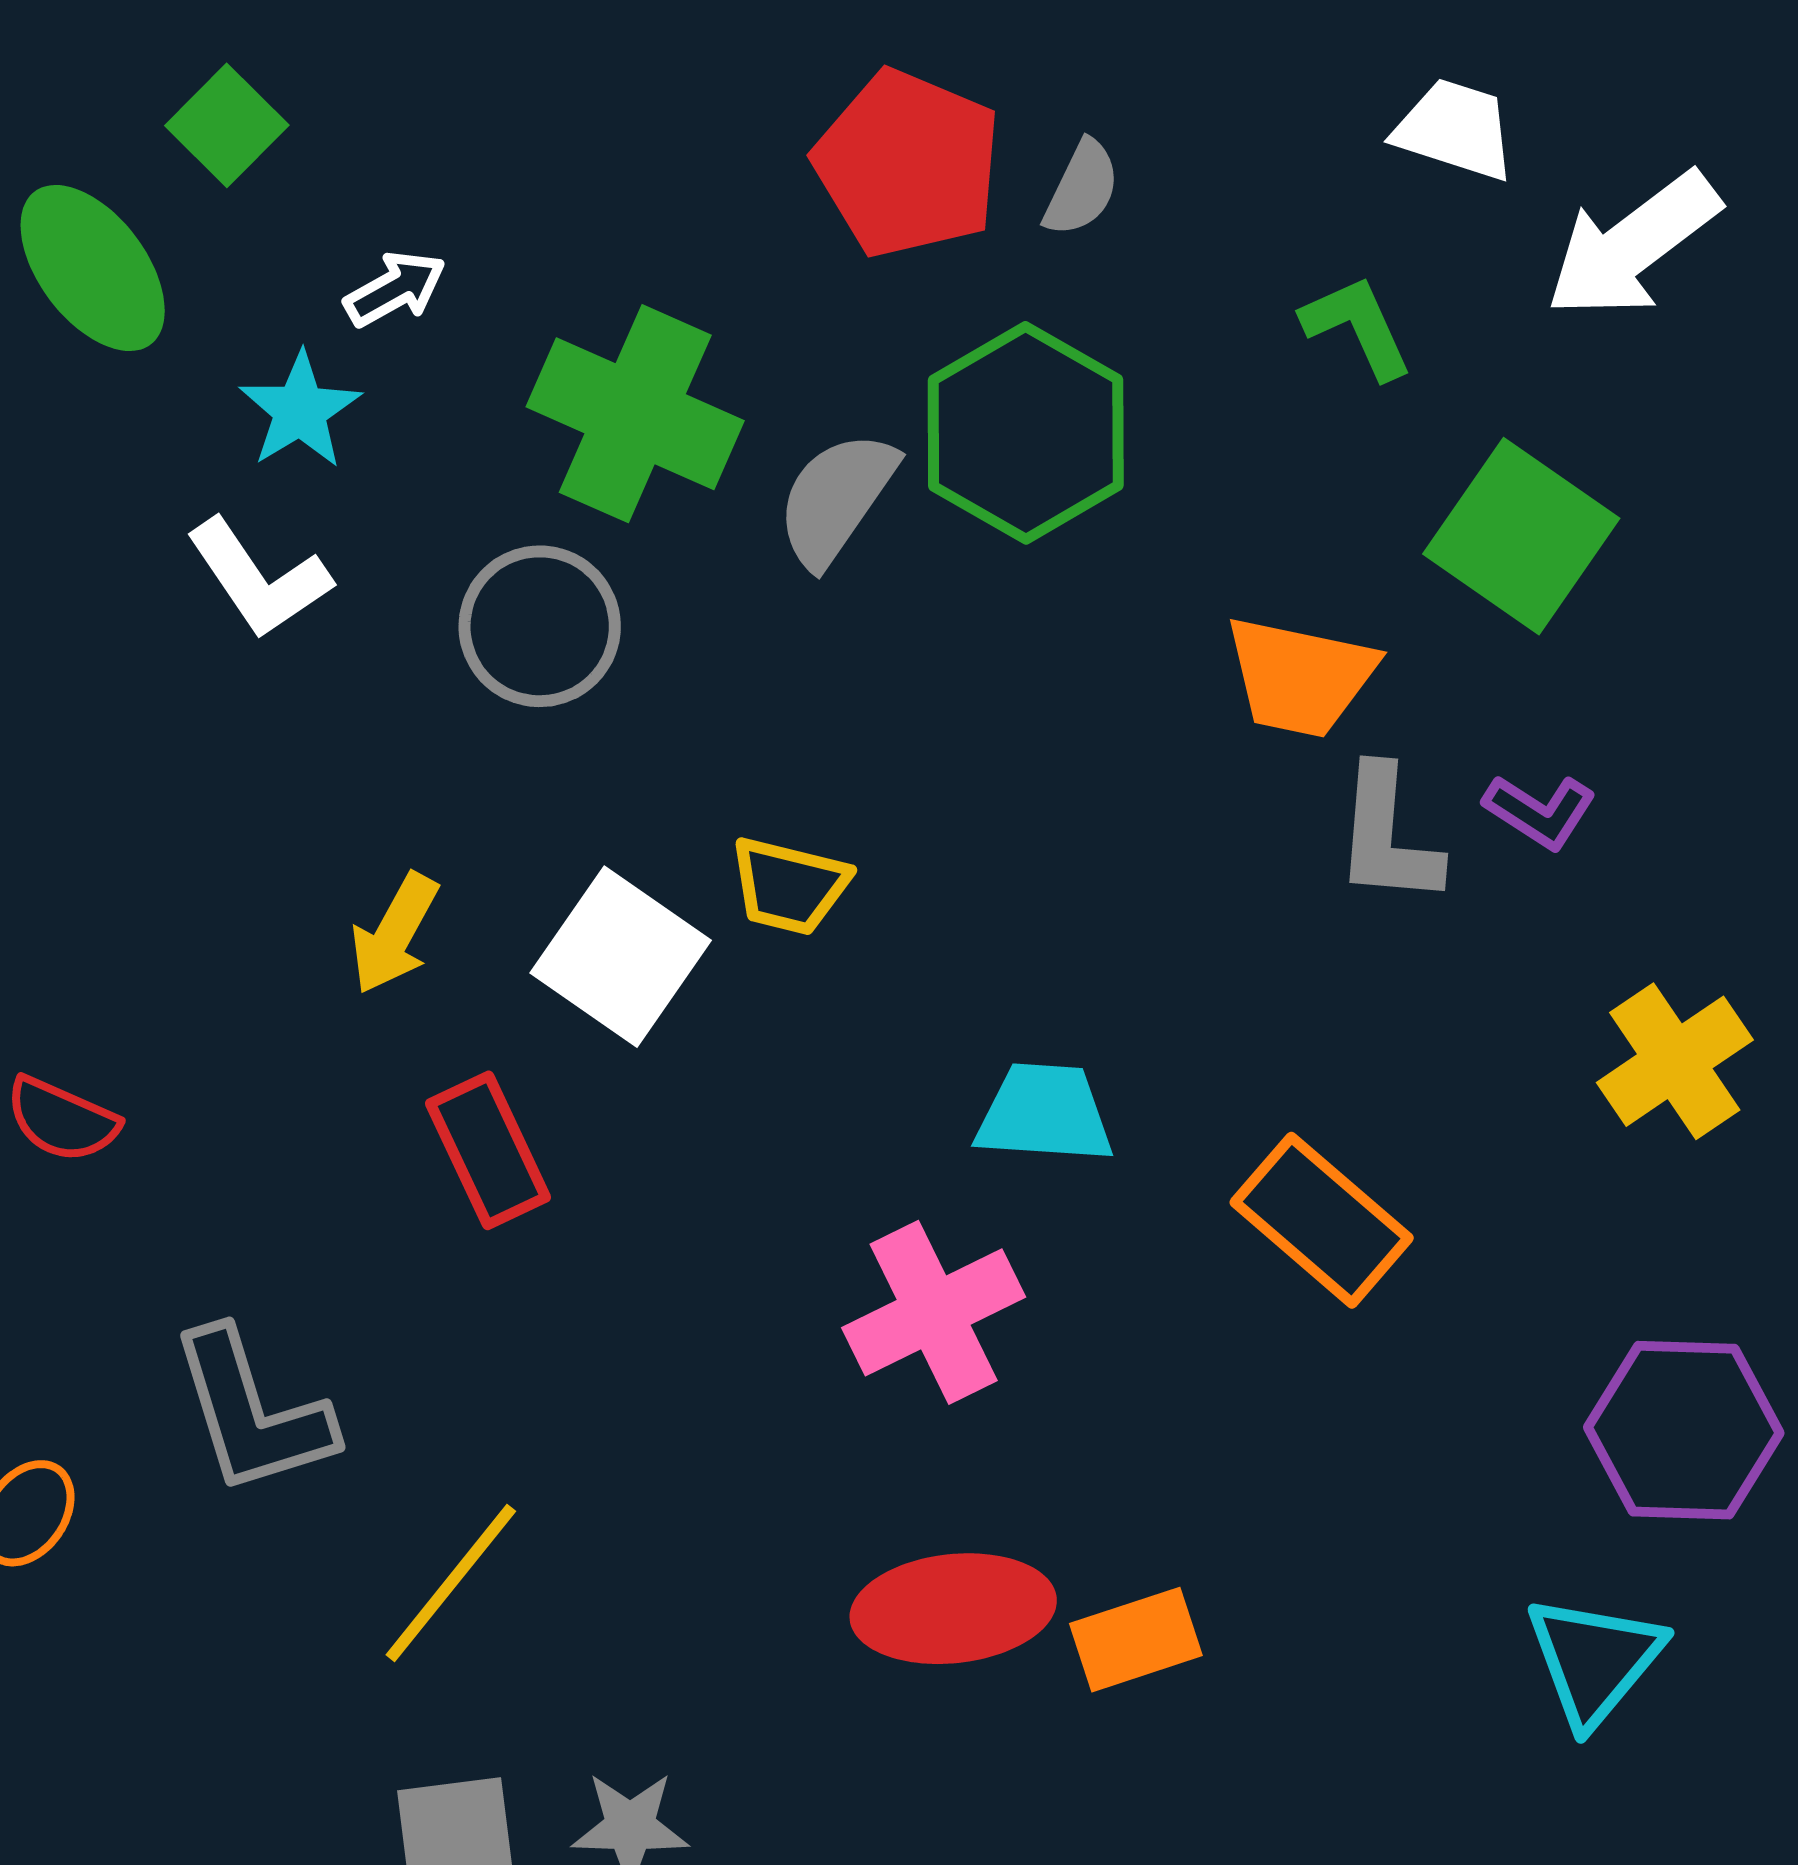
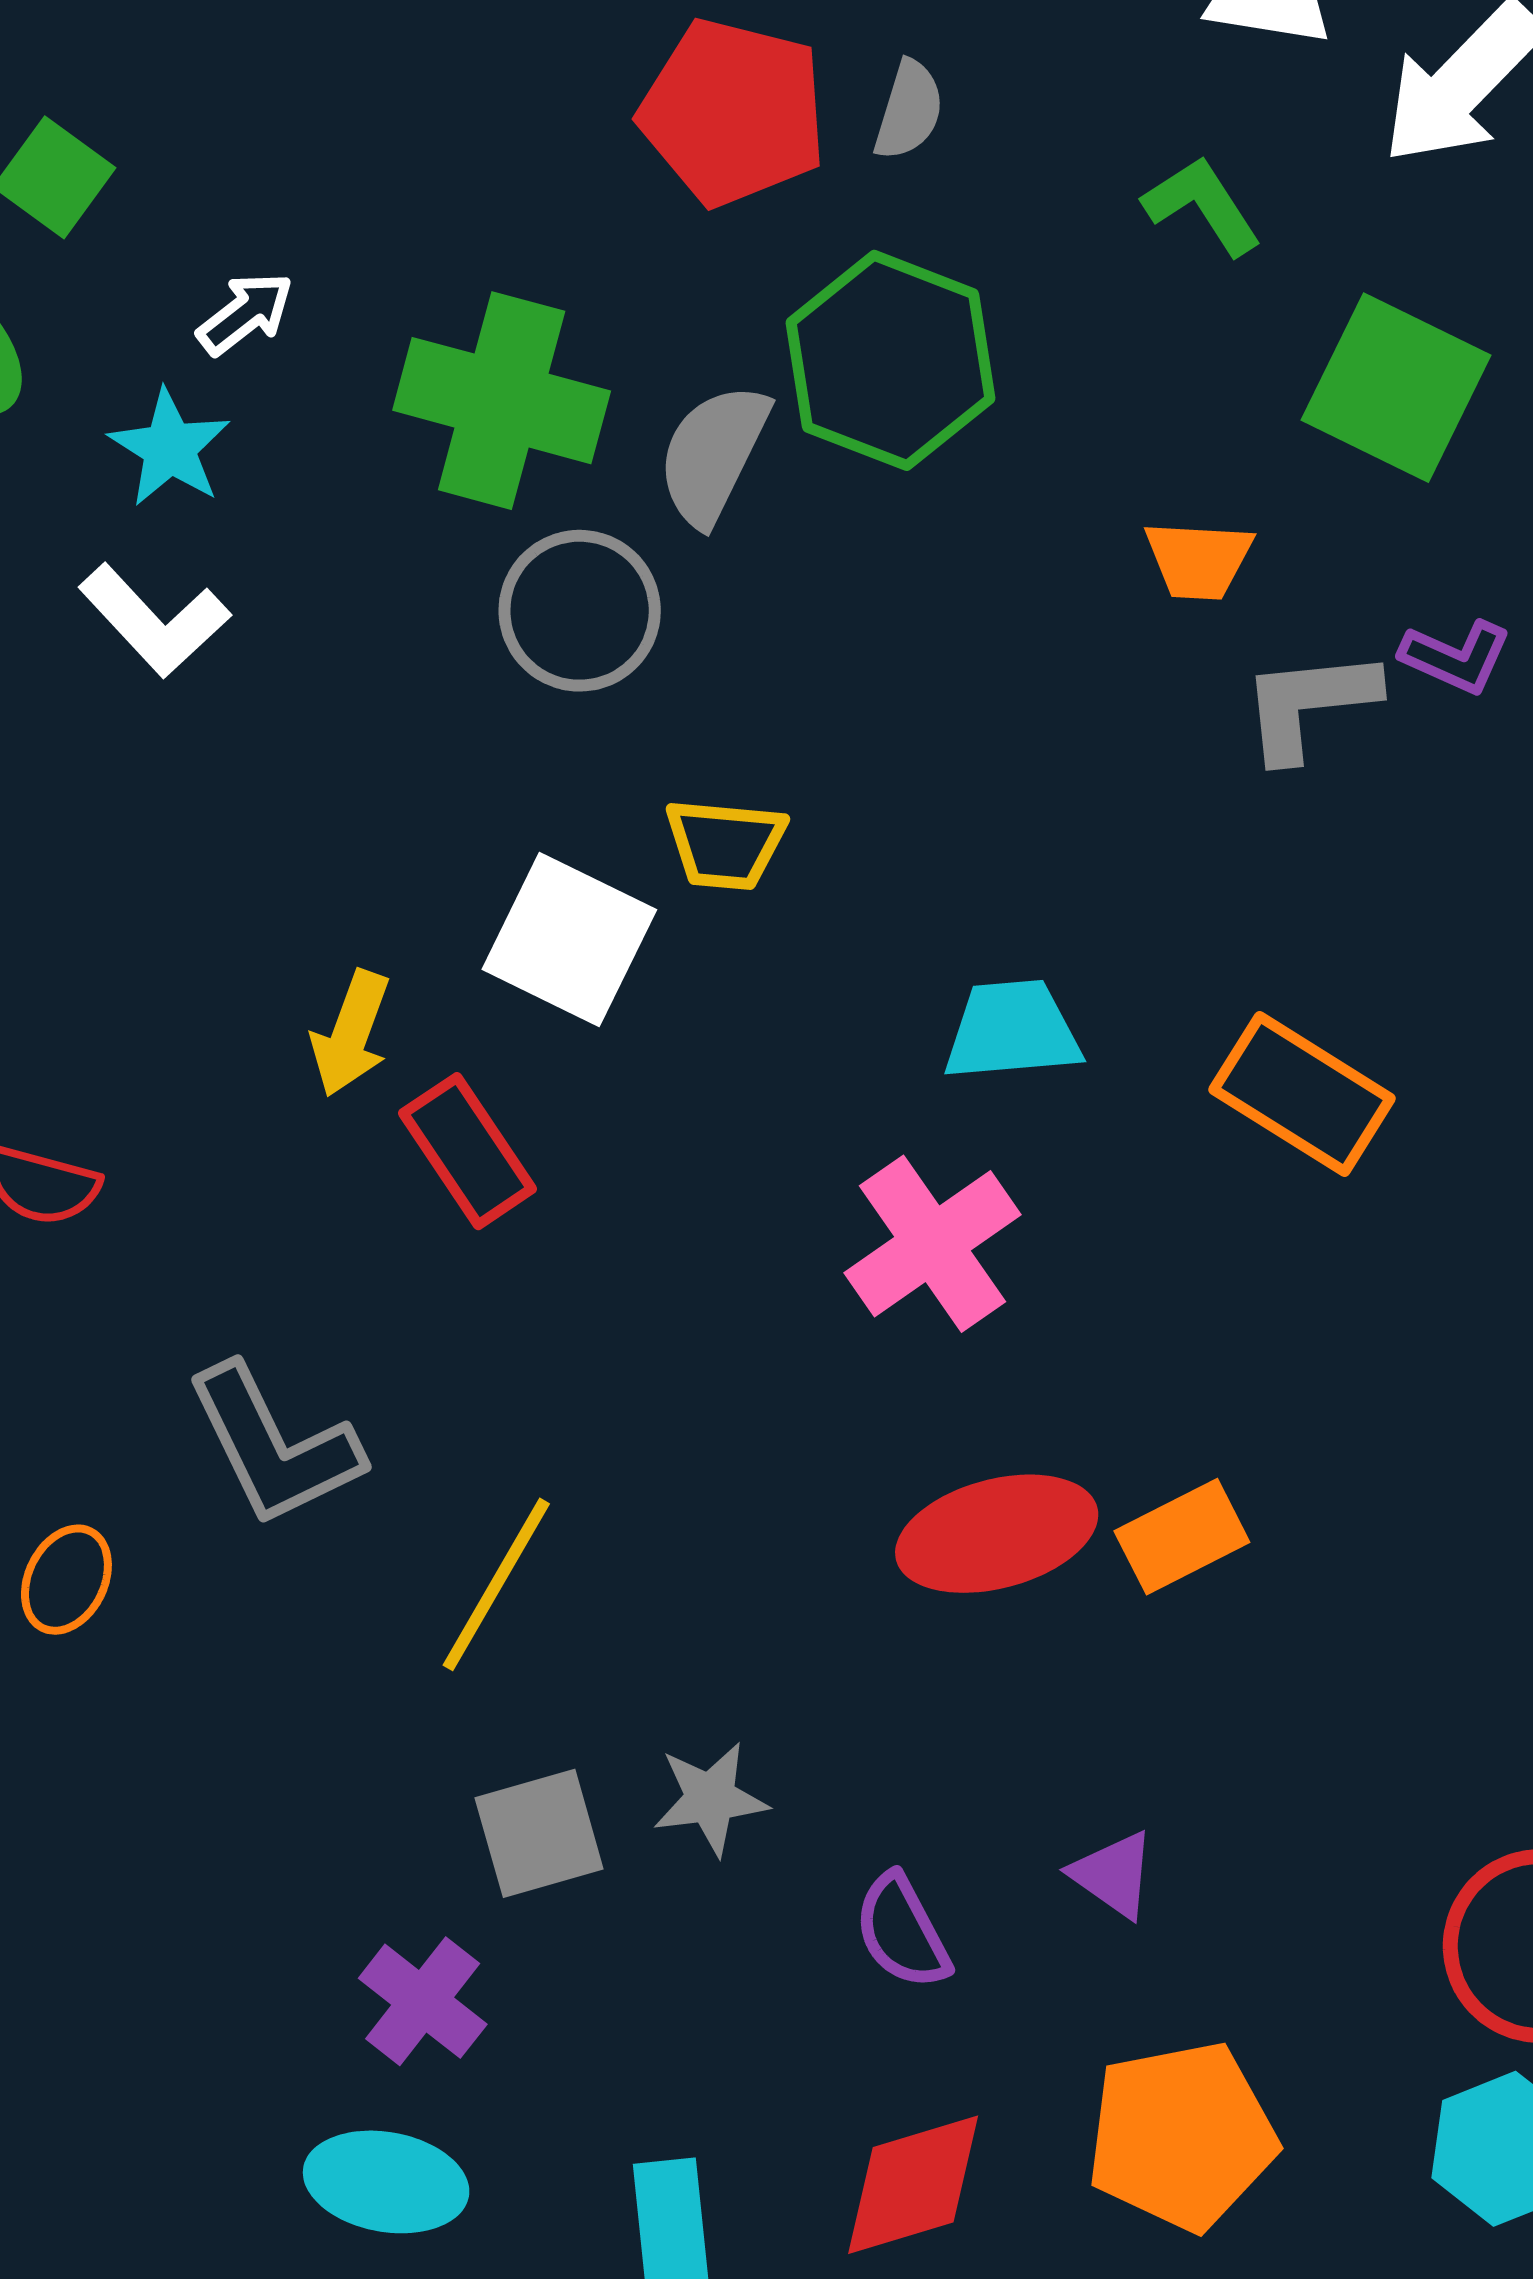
gray circle: (540, 626) -> (580, 611), moved
orange trapezoid: (1300, 676) -> (1199, 560), size x0.7
gray L-shape: (1387, 836) -> (1309, 704), turned 88
yellow arrow: (394, 934) -> (351, 1033), moved

